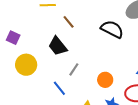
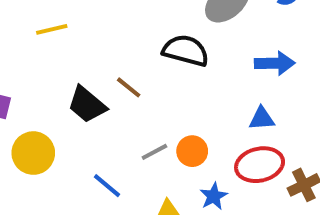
brown line: (69, 22) -> (129, 87), moved
gray line: (74, 69) -> (154, 152), moved, turned 40

